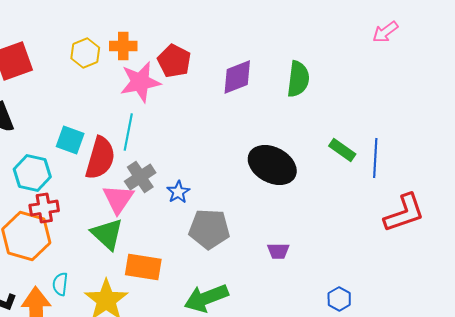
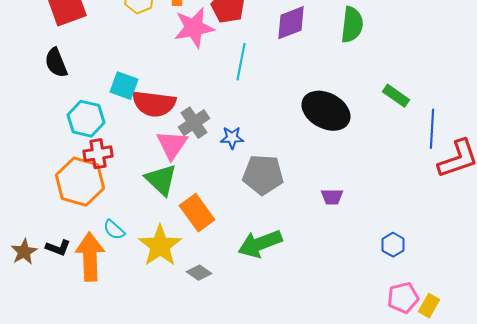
cyan line: (128, 132) -> (241, 62), moved
red semicircle: (100, 158) -> (154, 104), turned 81
blue line: (375, 158) -> (432, 129), moved
blue star: (178, 192) -> (232, 138), turned 30
orange rectangle: (143, 267) -> (197, 213), turned 45
cyan semicircle: (60, 284) -> (114, 230), turned -55

